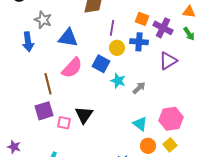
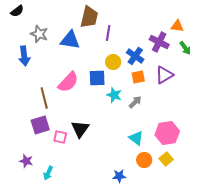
orange triangle: (189, 12) -> (177, 26), moved
orange square: (142, 19) -> (138, 77), moved, turned -32
purple line: (112, 28) -> (108, 33), moved
blue triangle: (68, 38) -> (70, 40), moved
blue cross: (139, 42) -> (135, 56), turned 30
blue square: (101, 64) -> (97, 78), turned -30
purple star: (14, 147) -> (26, 161), moved

